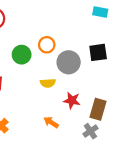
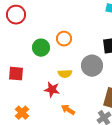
gray circle: (69, 62) -> (92, 66), moved
red star: (72, 101) -> (52, 90), moved

